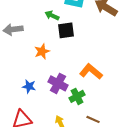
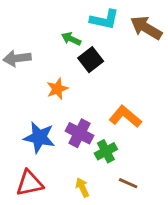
black square: (66, 30) -> (91, 60), turned -30
blue star: (29, 86) -> (39, 137), size x1.6

